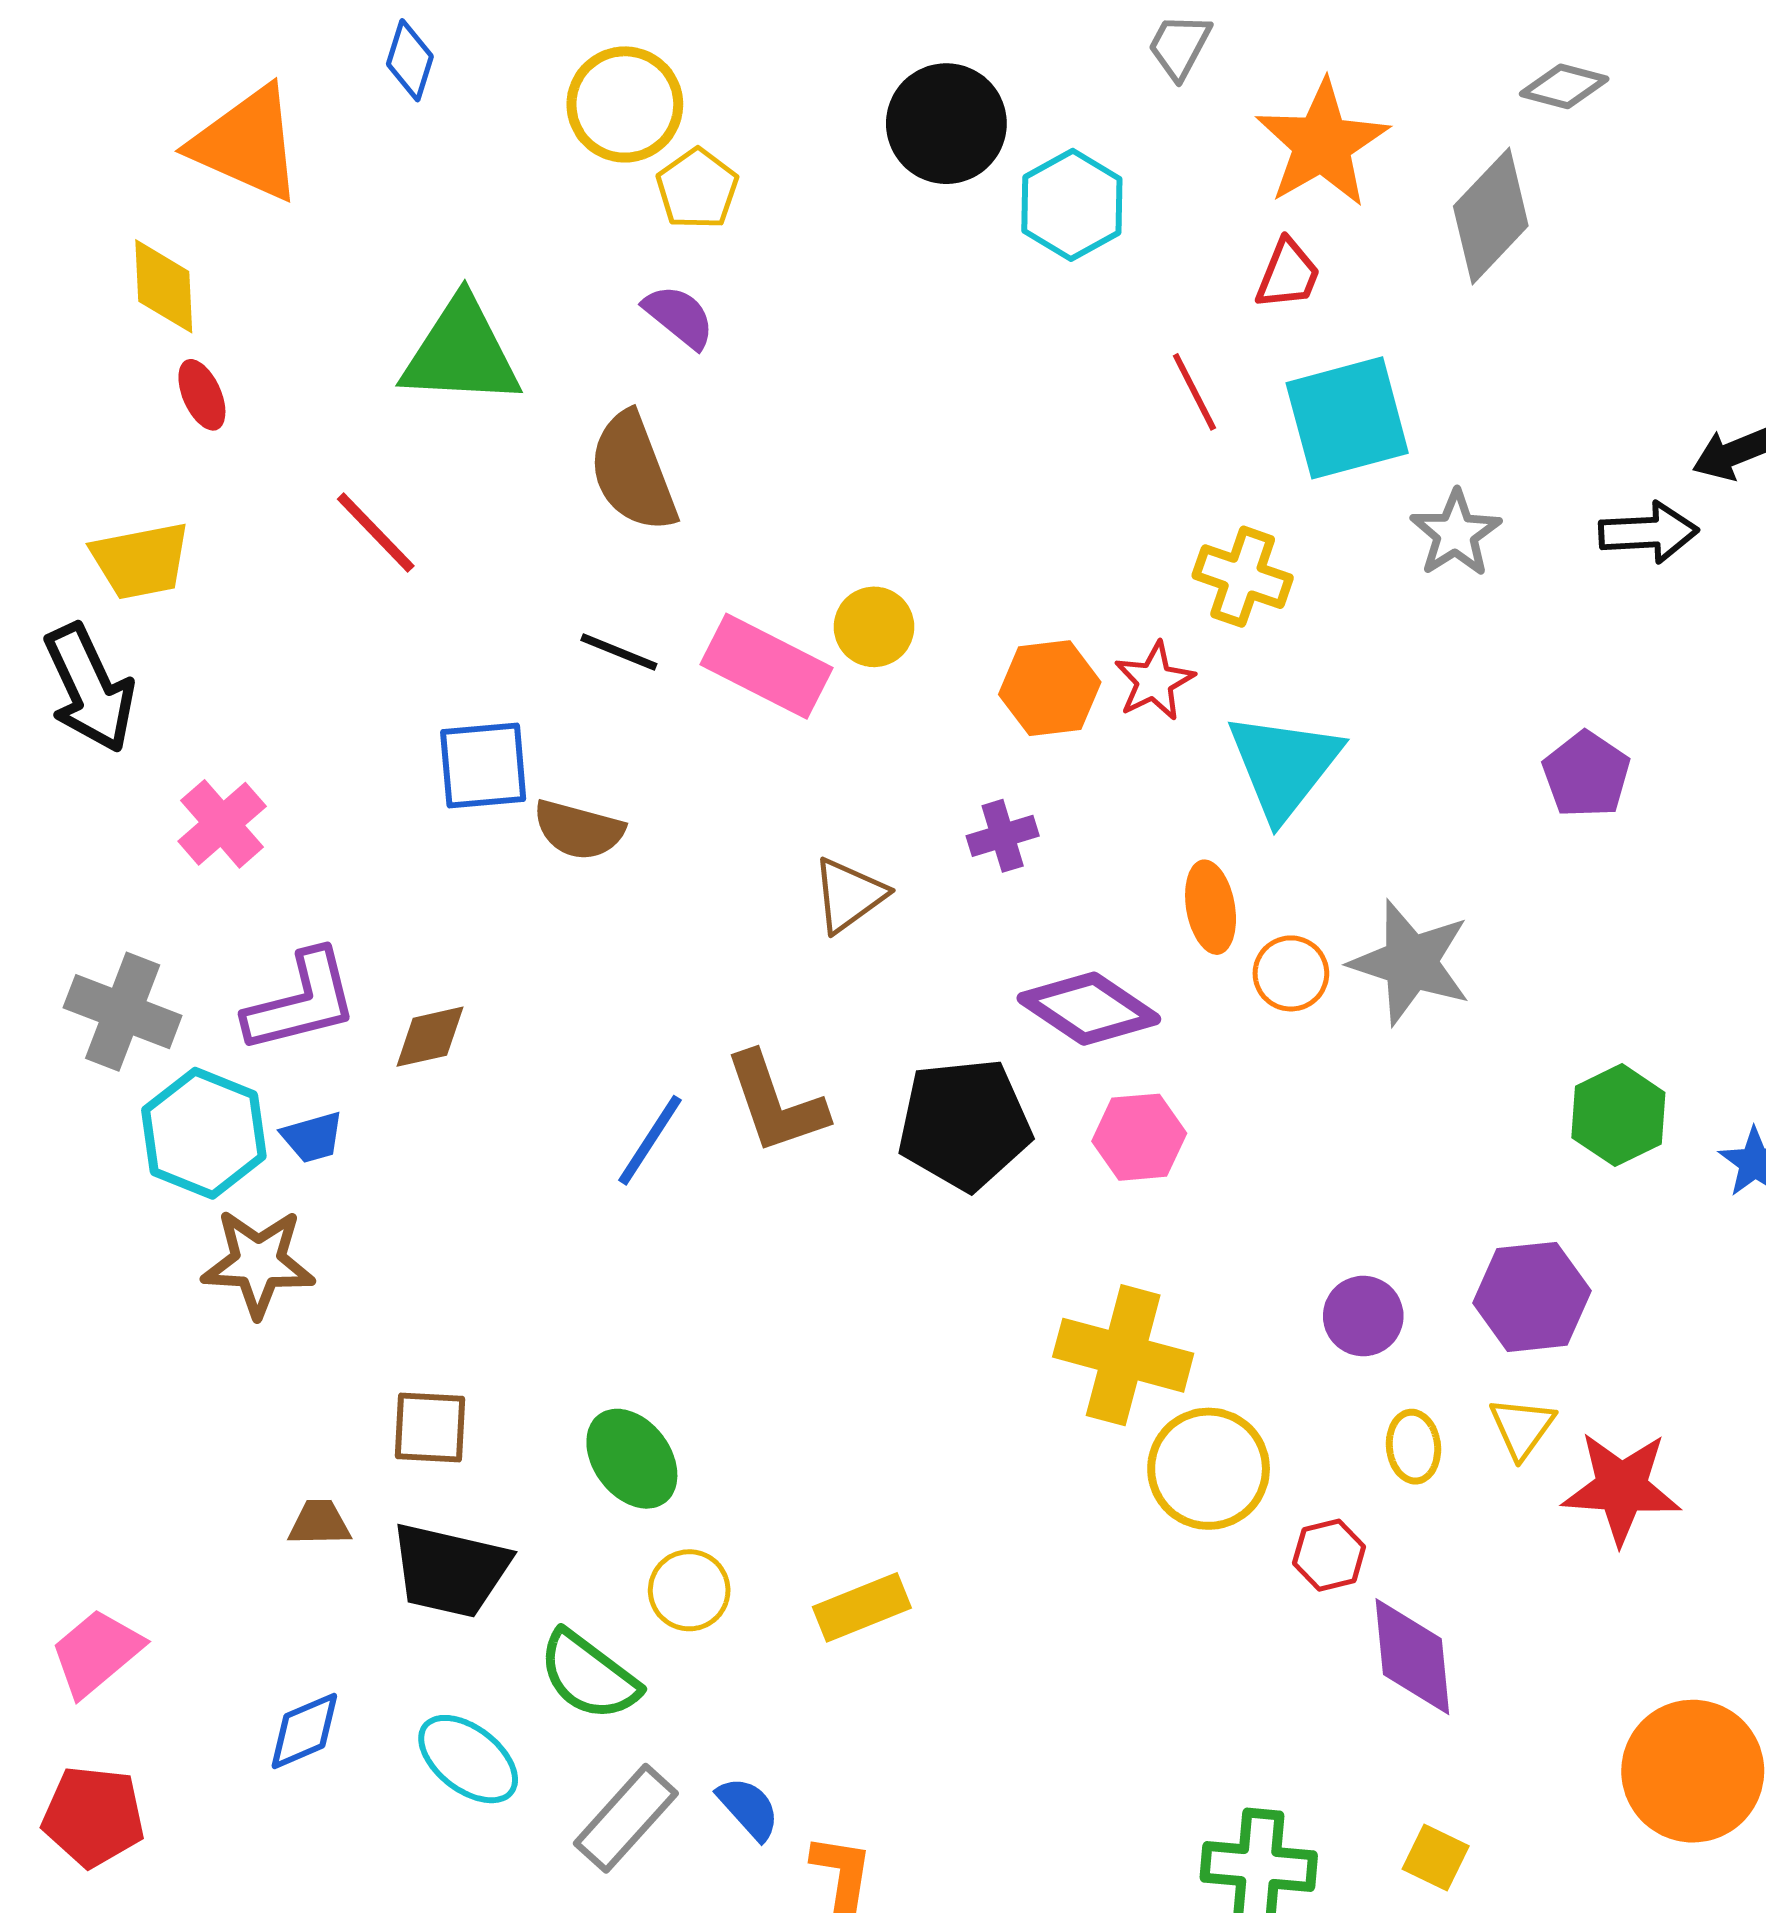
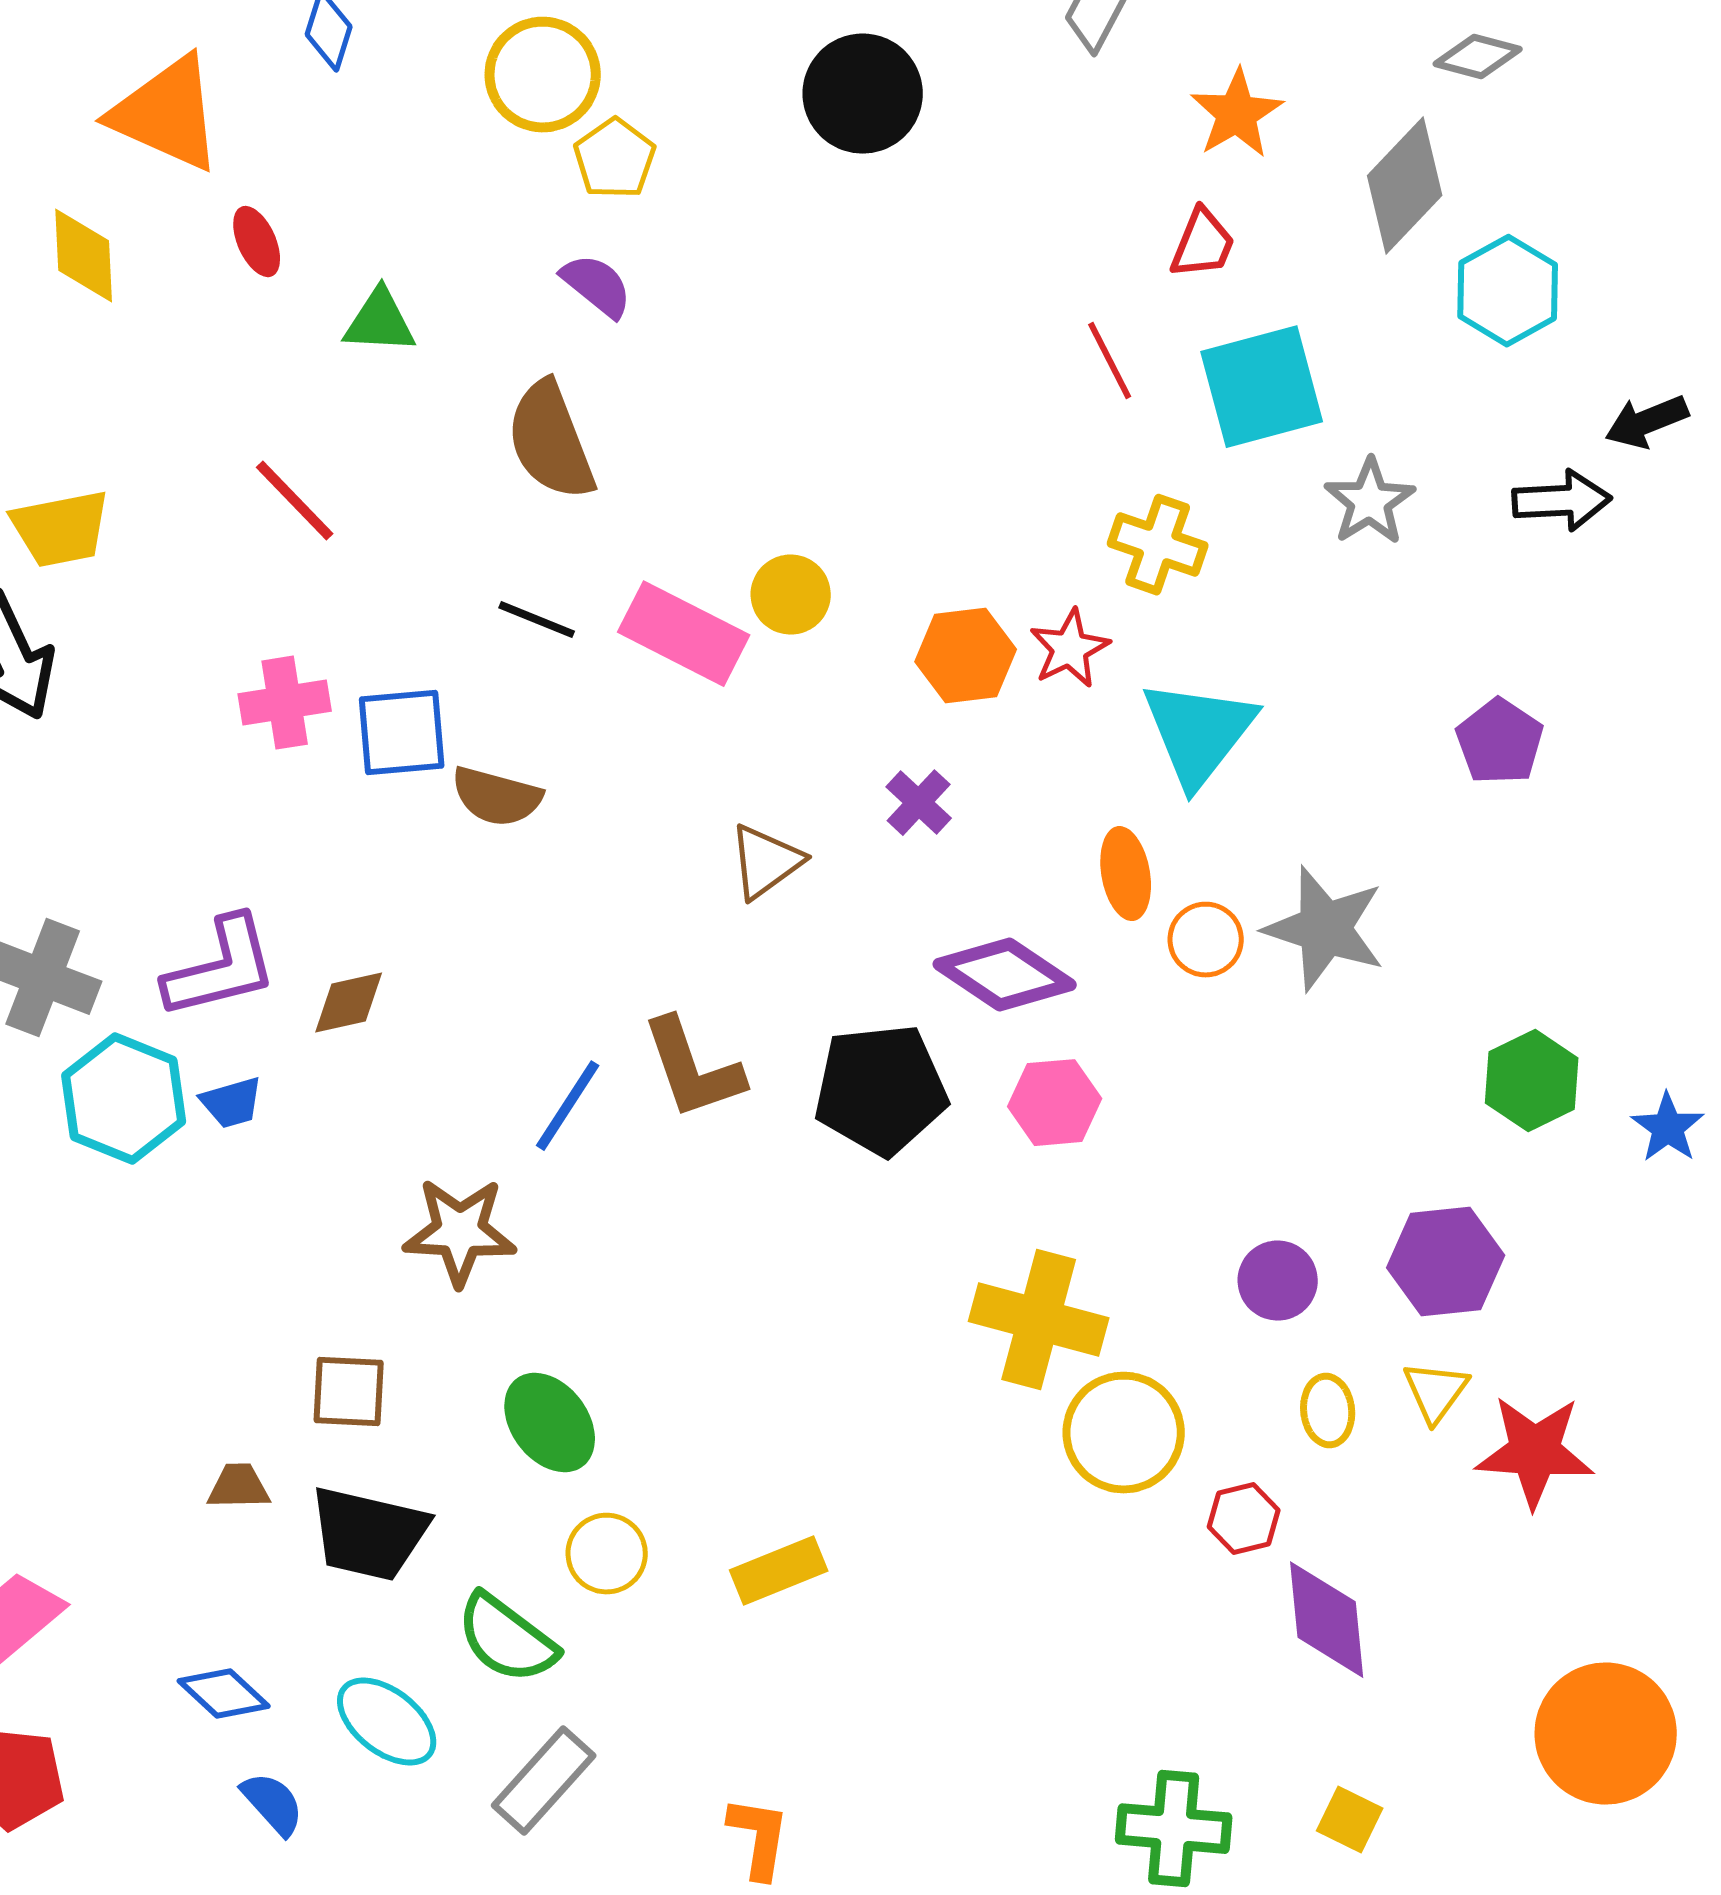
orange star: (1322, 144) -> (1237, 114), size x0.7
cyan hexagon: (1072, 205) -> (1508, 291), moved
green triangle: (461, 353) -> (380, 322), size x0.6
red ellipse: (202, 395) -> (257, 242), moved
pink cross: (222, 824) -> (285, 703), moved, turned 32
purple cross: (1003, 836) -> (919, 803), turned -30
brown star: (258, 1263) -> (460, 1232), moved
blue diamond: (304, 1731) -> (224, 1694), turned 66
blue semicircle: (748, 1808) -> (273, 1804), moved

